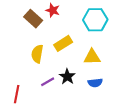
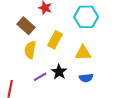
brown rectangle: (33, 19) -> (26, 26), moved
yellow rectangle: (63, 43) -> (55, 40), turned -30

